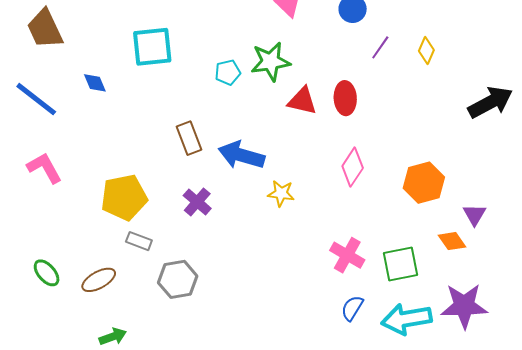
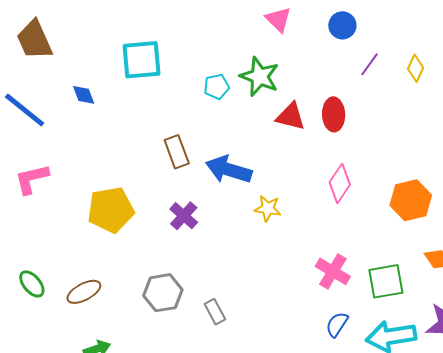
green star: (271, 62) -> (260, 77), turned 30
pink L-shape: (45, 168) -> (32, 179), turned -75
gray rectangle: (139, 241) -> (215, 312), moved, turned 40

